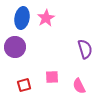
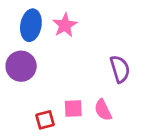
red square: (24, 85) -> (45, 120), moved
pink semicircle: (79, 86) -> (103, 110), moved

